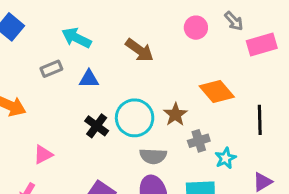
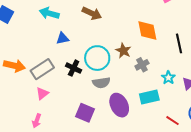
gray rectangle: (51, 69) -> (42, 69), moved, size x1.6
orange diamond: (217, 92) -> (147, 30), turned 40
gray semicircle: (153, 156) -> (101, 83), moved
cyan star: (225, 158) -> (168, 78), moved

